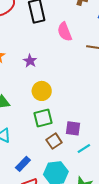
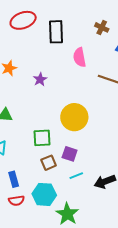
yellow circle: (42, 91) -> (74, 117), moved, size x1.4
blue rectangle: (23, 164) -> (14, 179), turned -70

